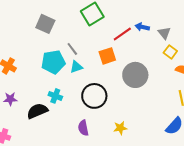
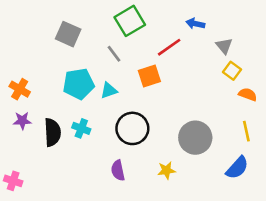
blue arrow: (142, 27) -> (195, 24), moved
gray line: (72, 49) -> (114, 54), moved
gray circle: (135, 75) -> (195, 138), moved
purple star: (10, 99) -> (22, 121), moved
black semicircle: (37, 111) -> (52, 132), moved, turned 110

